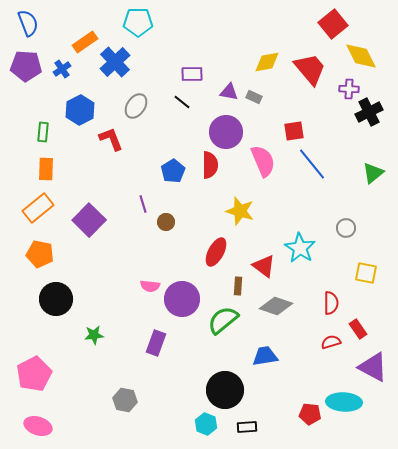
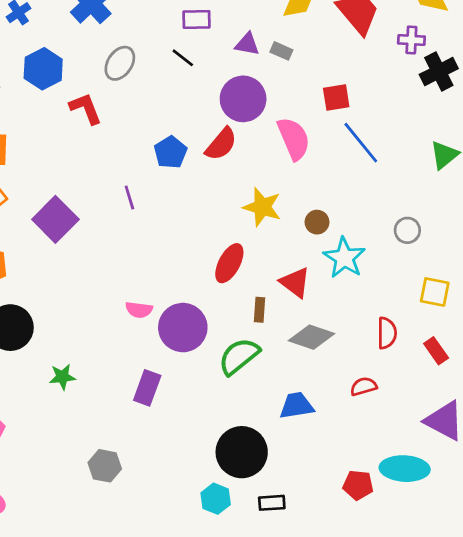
red semicircle: (210, 165) -> (221, 144), turned 40
brown circle: (166, 222) -> (317, 222), moved
red rectangle: (358, 329) -> (436, 351), moved
red semicircle: (331, 342) -> (364, 386), moved

